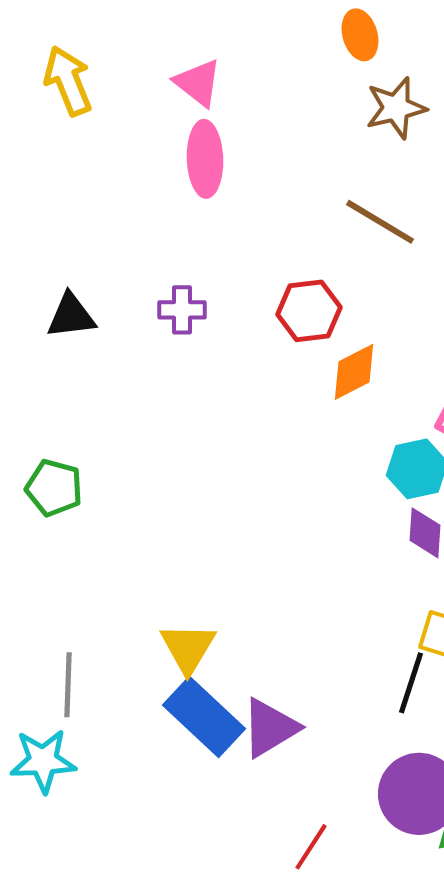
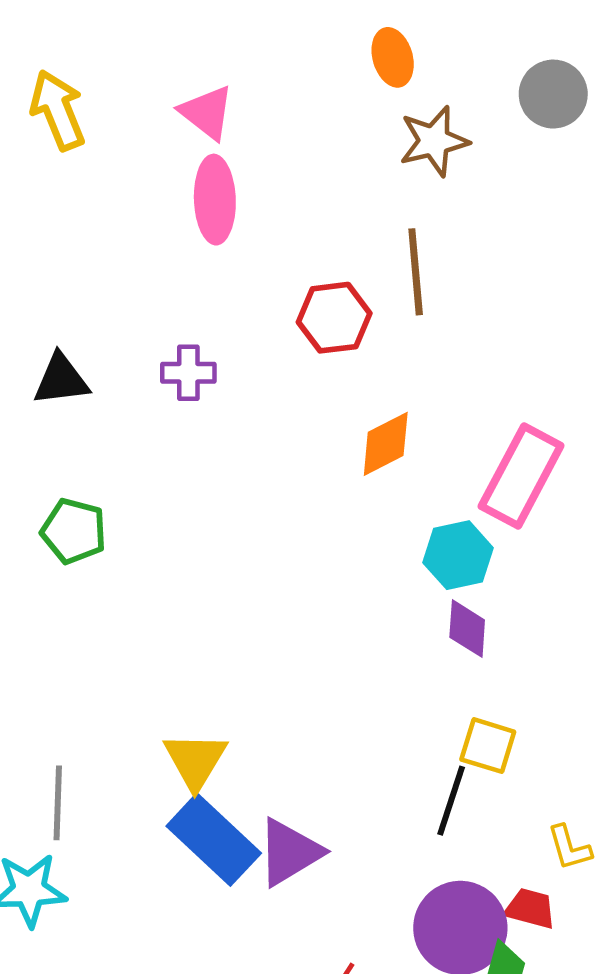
brown line: (380, 222) -> (416, 272), turned 54
red hexagon: (309, 311) -> (334, 318), moved
green pentagon: (54, 488) -> (74, 531), moved

